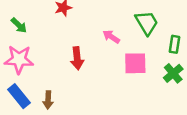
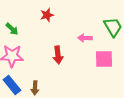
pink arrow: (111, 37) -> (85, 38), turned -32

